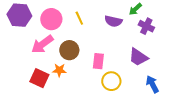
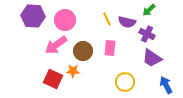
yellow line: (79, 18) -> (107, 19), moved
purple cross: (146, 26) -> (147, 34), moved
pink rectangle: (98, 61) -> (110, 48), moved

